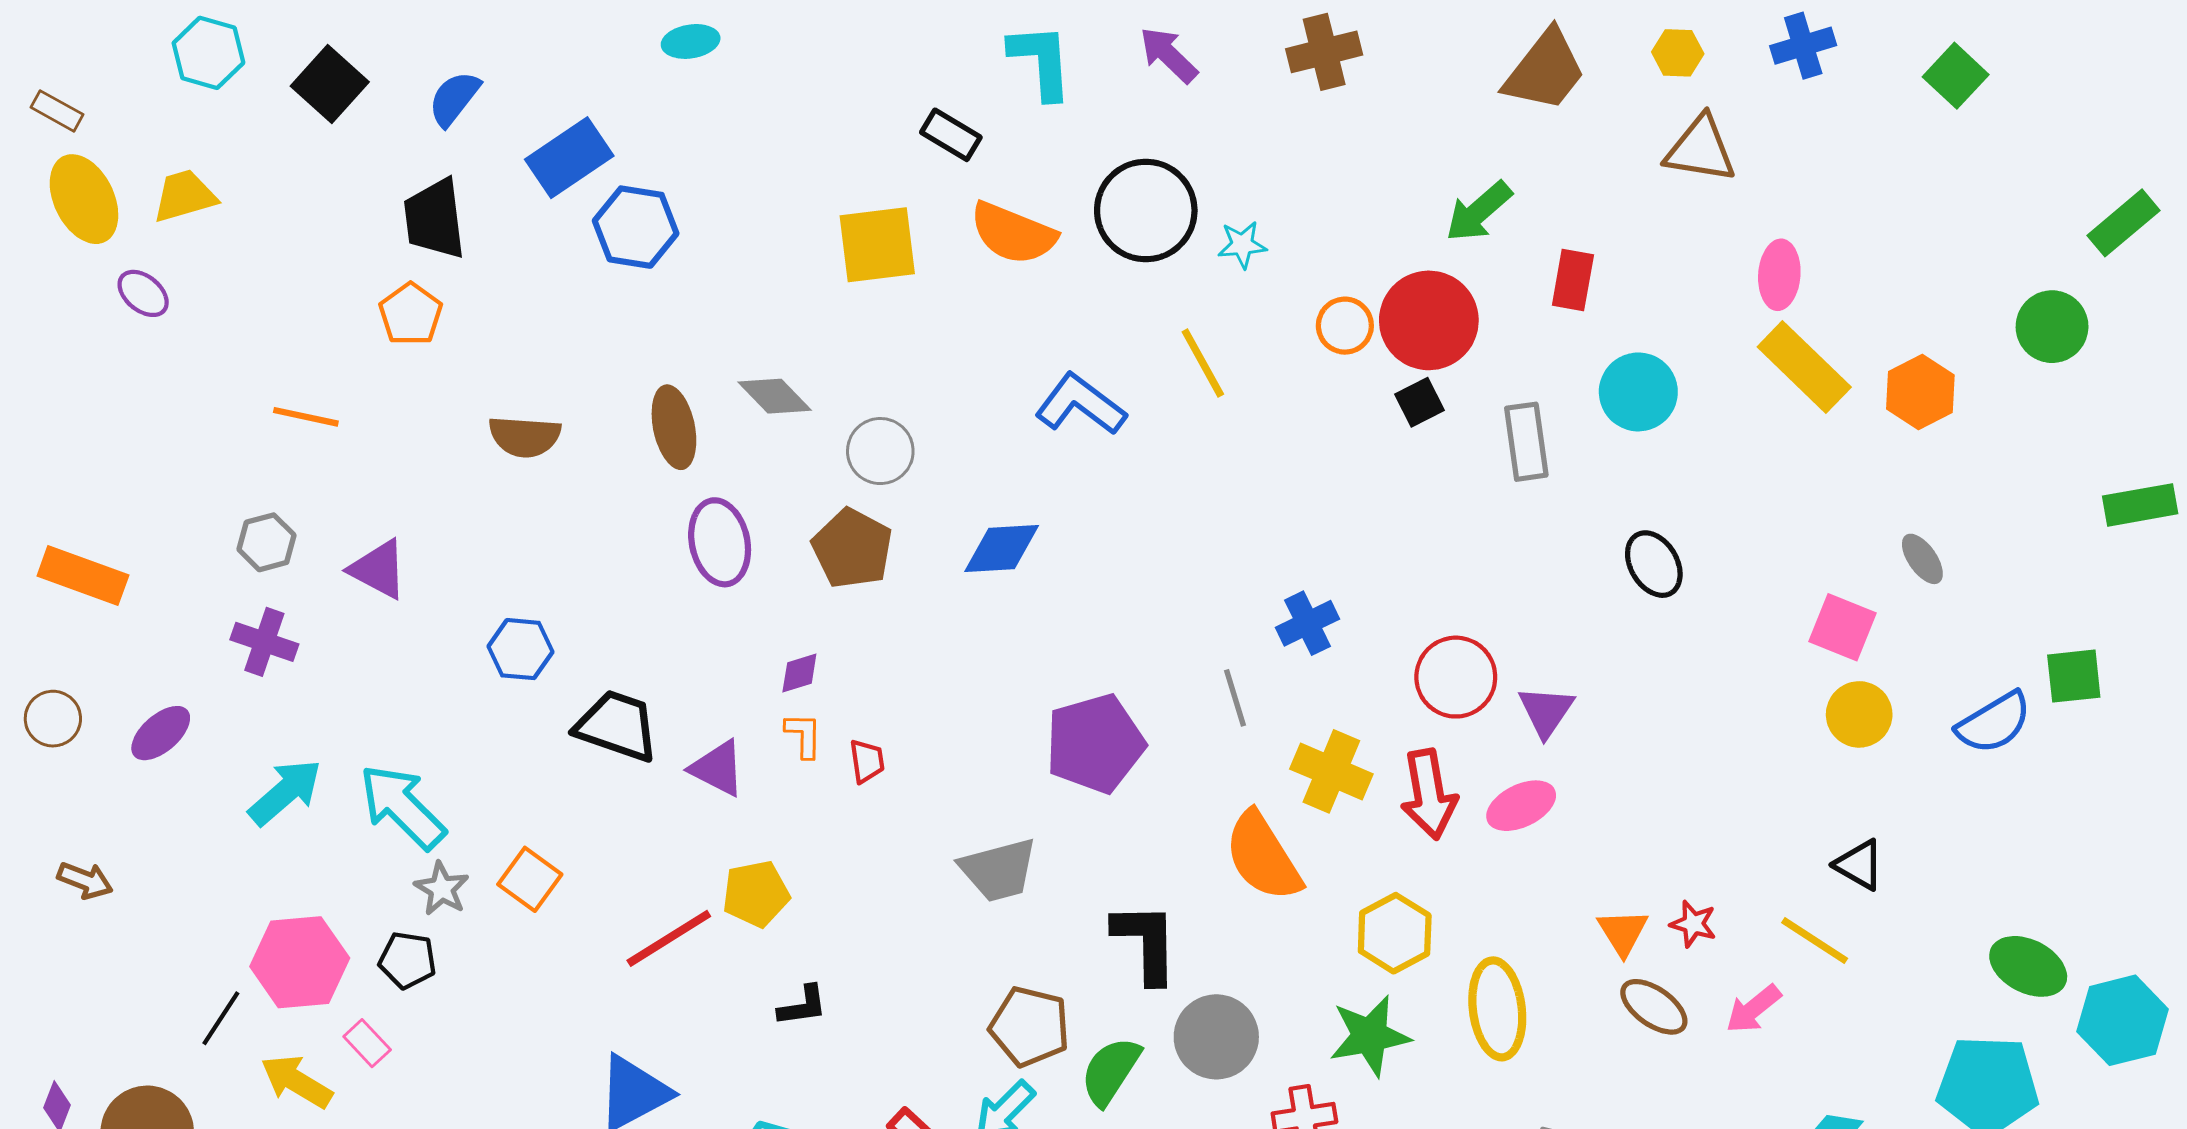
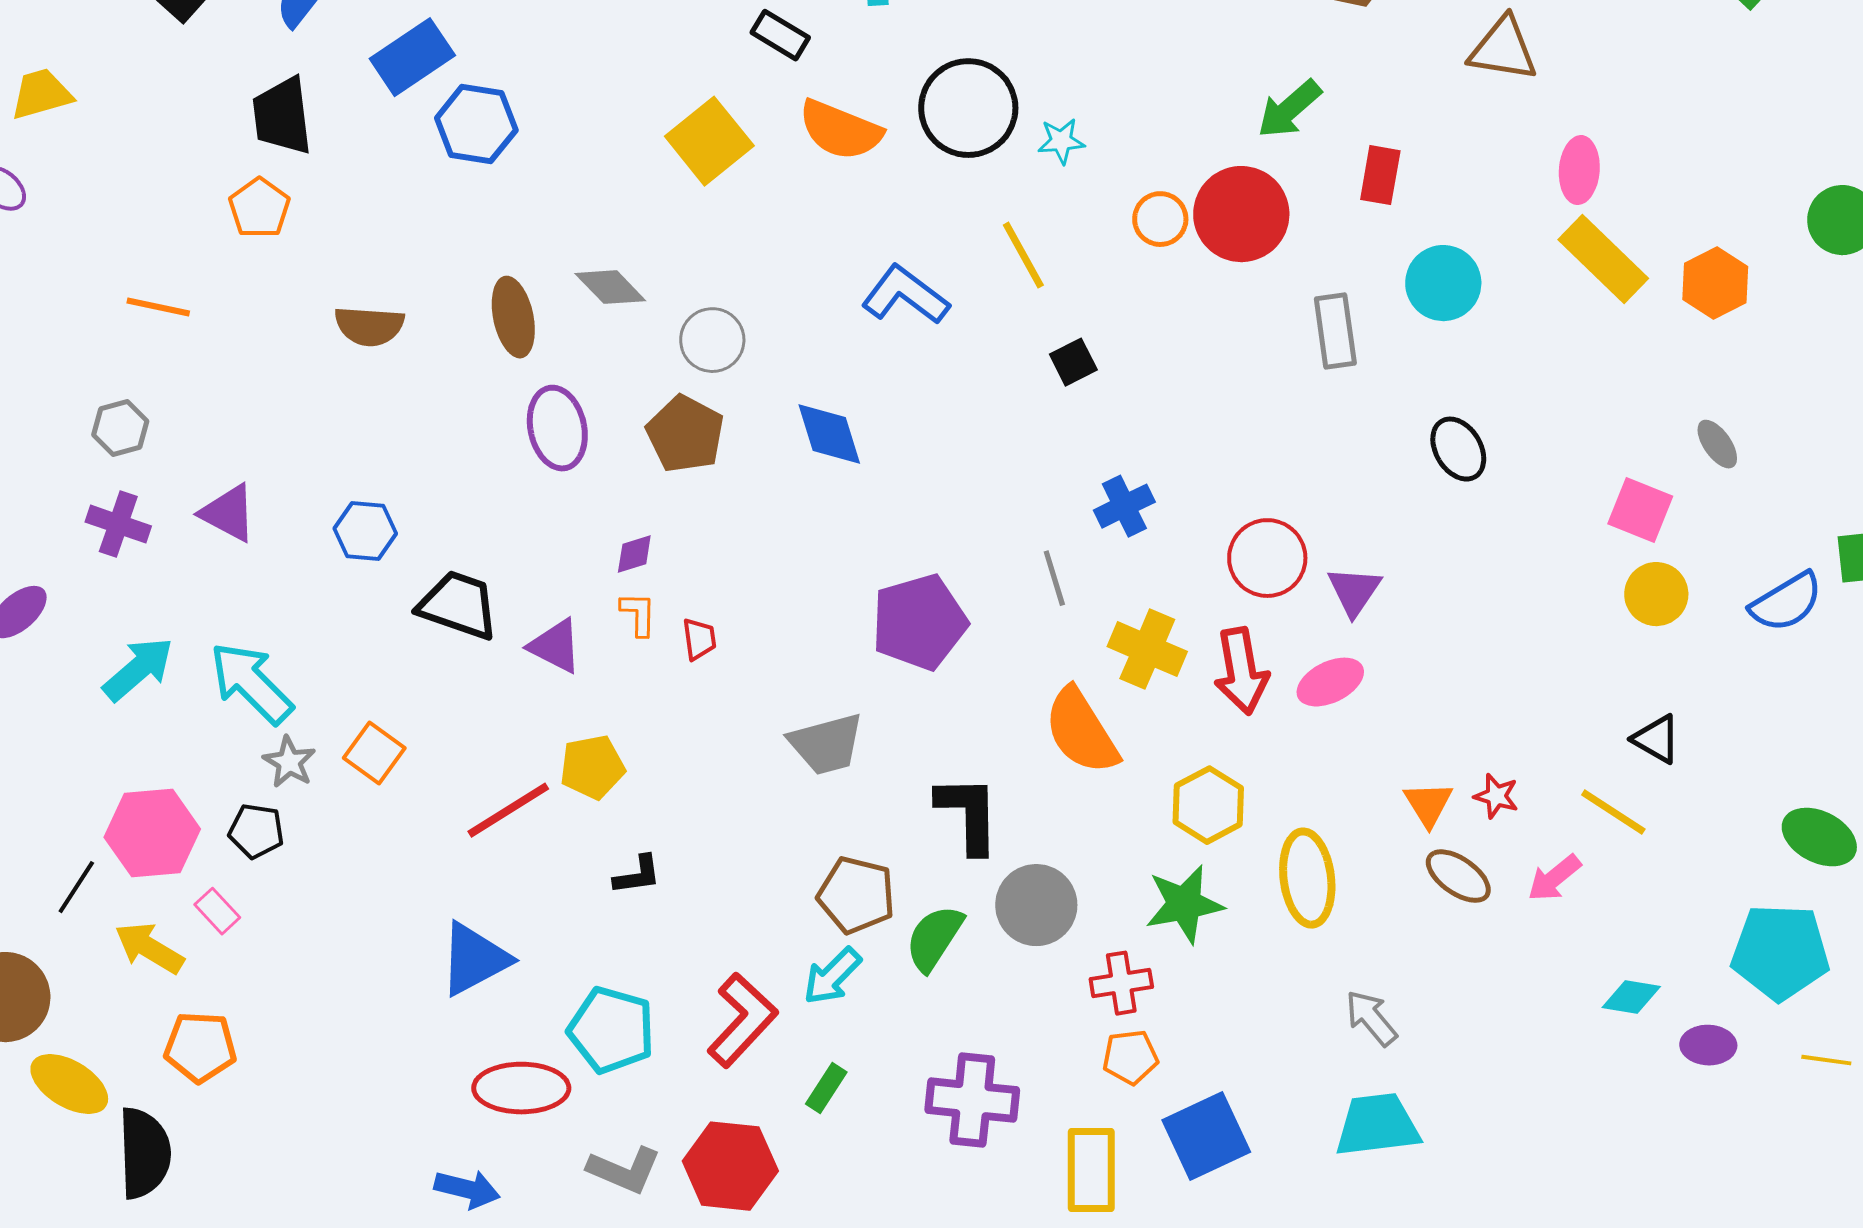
yellow square: (877, 245) -> (709, 141), turned -32
black square: (1420, 402) -> (1073, 362), moved
blue diamond: (1002, 549) -> (829, 434), turned 76
purple triangle: (378, 569) -> (228, 513), moved

